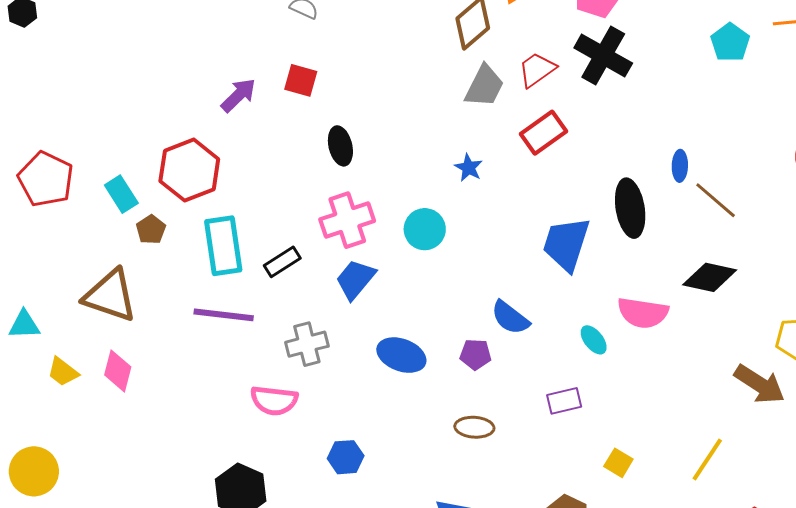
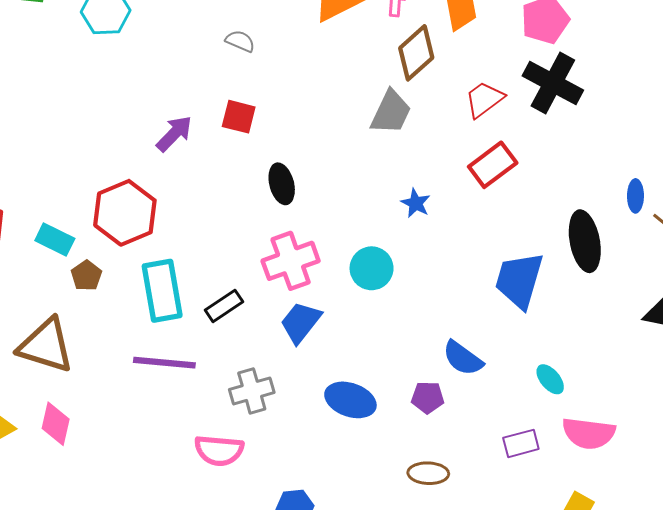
gray trapezoid: (484, 86) -> (391, 112), moved
cyan rectangle: (121, 194) -> (55, 240), turned -30
pink semicircle: (643, 313) -> (589, 433), moved

